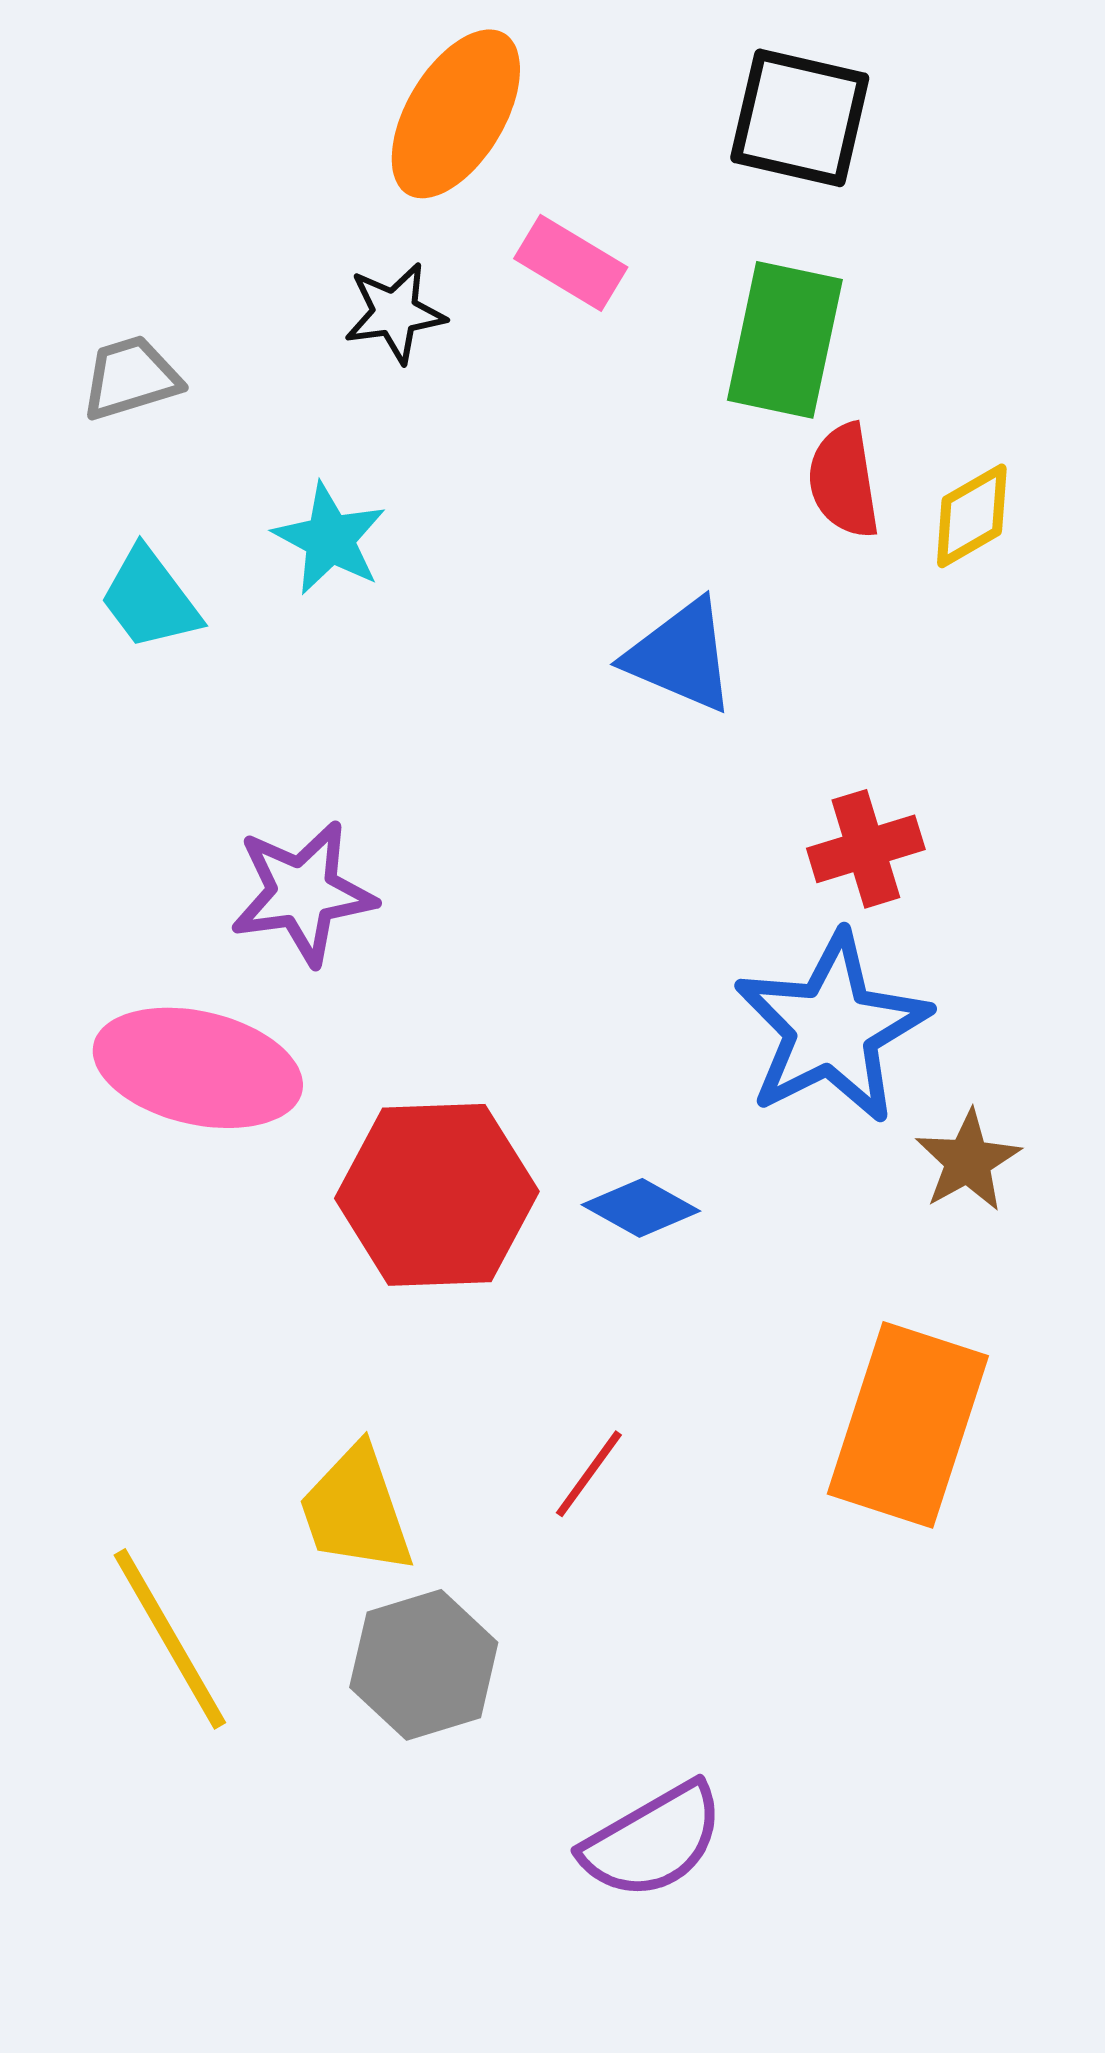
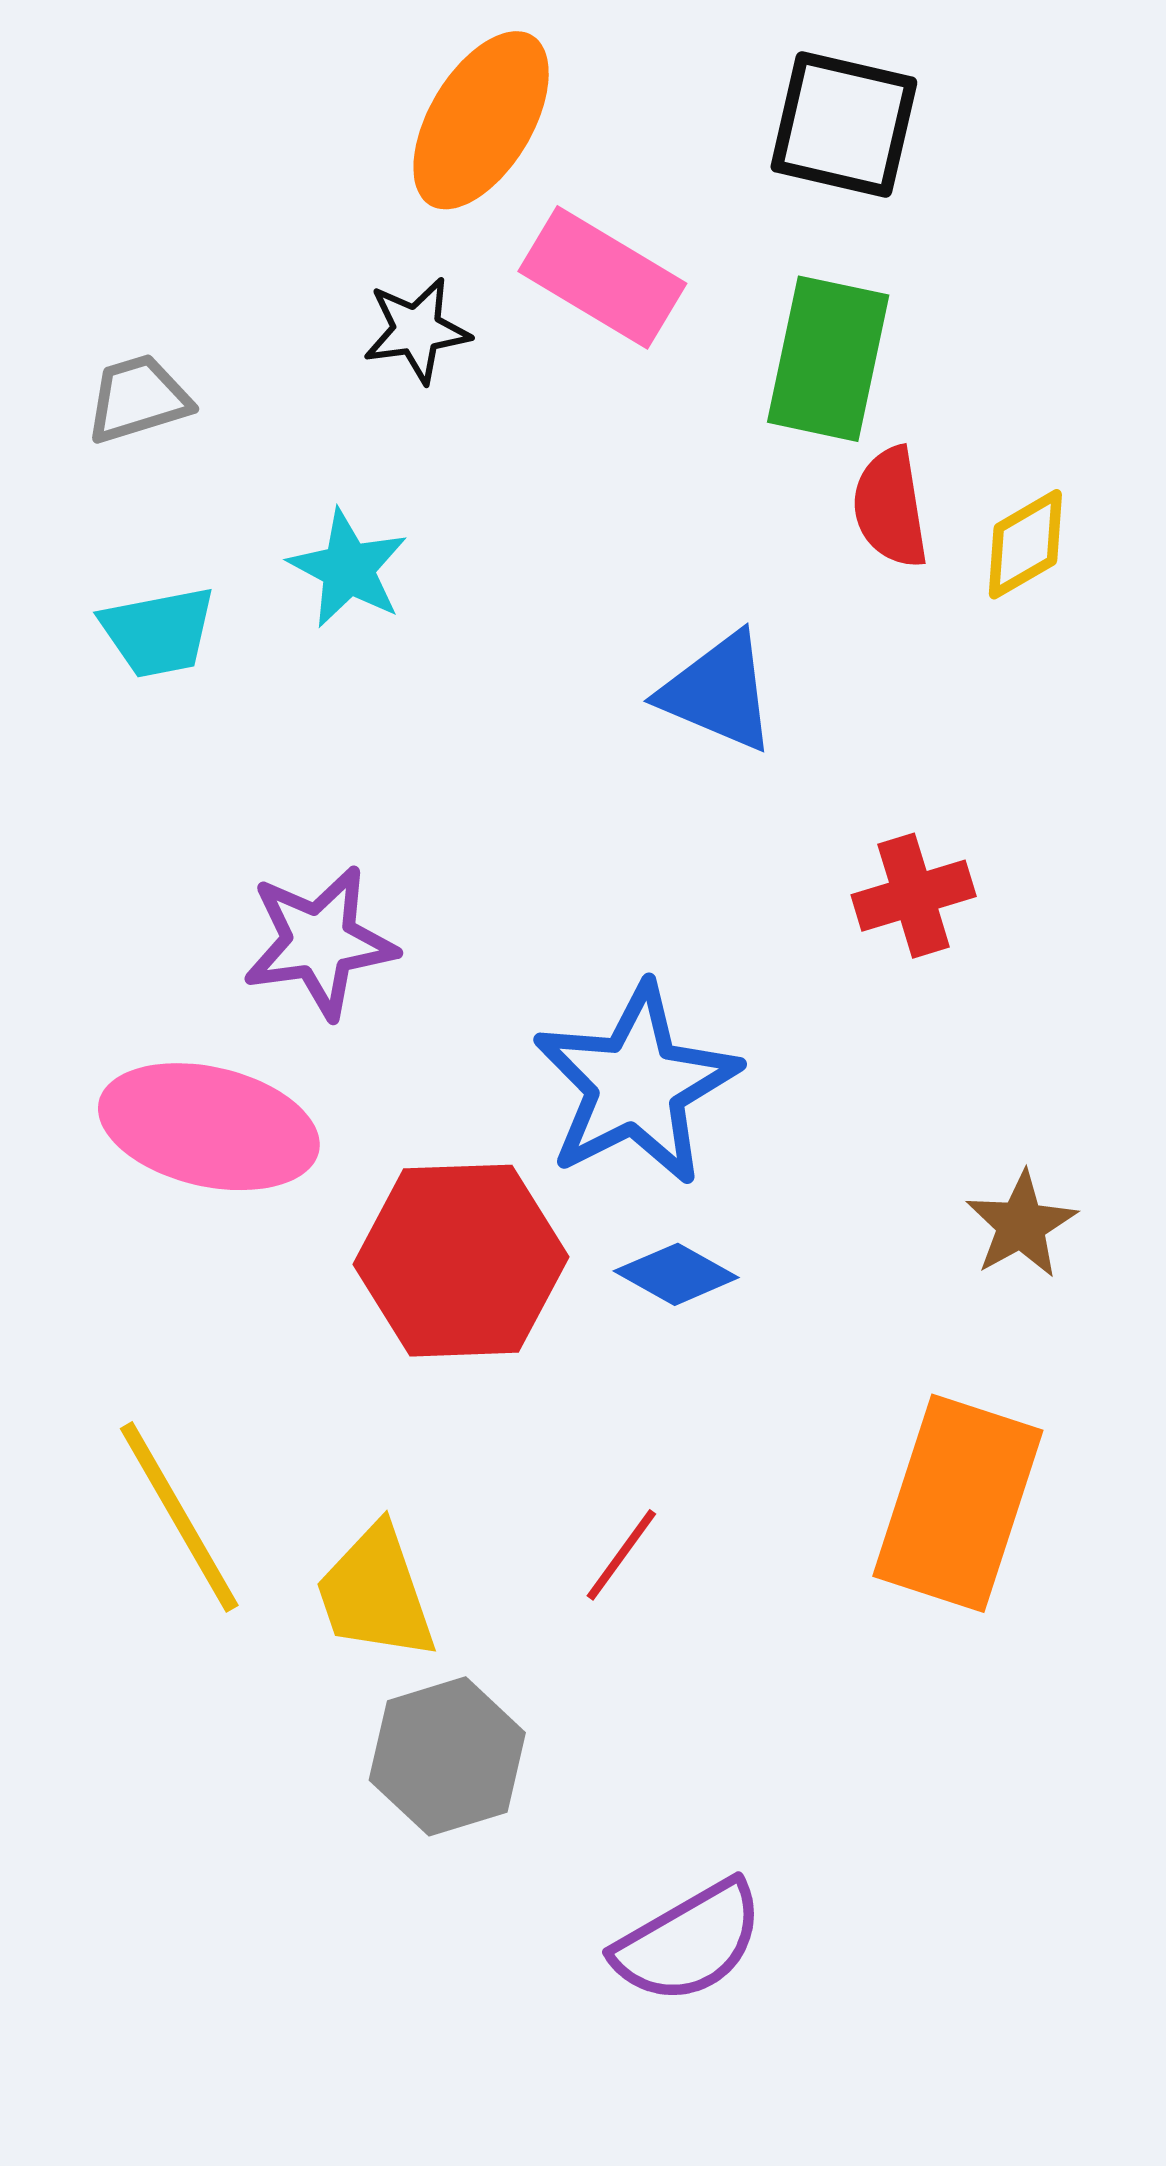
pink rectangle: (571, 263) -> (602, 277), size x1.4
cyan trapezoid: (150, 599) -> (158, 632), turned -64
blue star: (832, 1028) -> (636, 1084), moved
yellow line: (170, 1639) -> (179, 1517), moved

